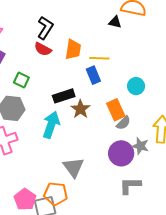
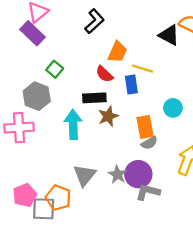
black triangle: (115, 22) -> (169, 35), size x1.5
red semicircle: (43, 49) -> (104, 74), moved
cyan arrow: (51, 125) -> (73, 124), turned -36
gray star: (140, 146) -> (117, 174), moved
gray L-shape: (130, 186) -> (148, 192), moved

